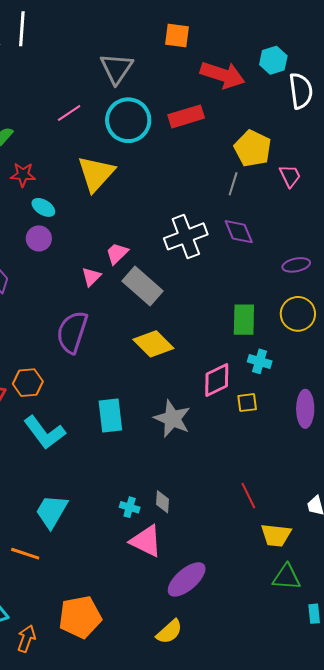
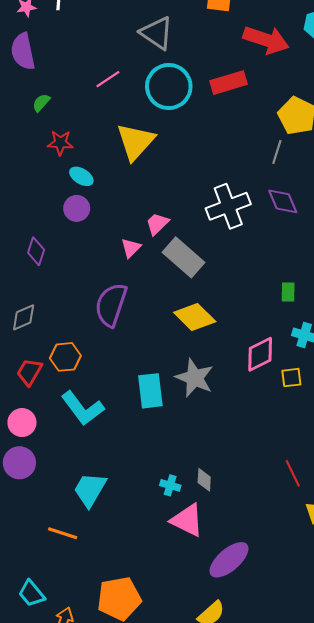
gray triangle: (116, 68) -> (157, 33), turned -30
green rectangle: (244, 320) -> (288, 292), size x0.6
gray star: (172, 419) -> (194, 378), moved

